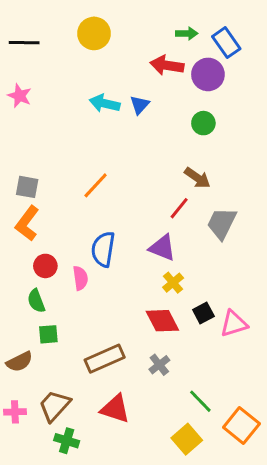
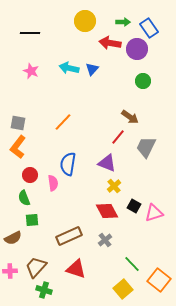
yellow circle: (94, 33) -> (85, 21), moved
black line: (24, 43) -> (30, 33), moved
pink star: (20, 96) -> (31, 71), moved
green circle: (203, 123) -> (143, 81), moved
black square: (203, 313) -> (134, 206), turned -32

